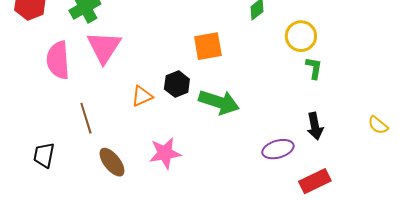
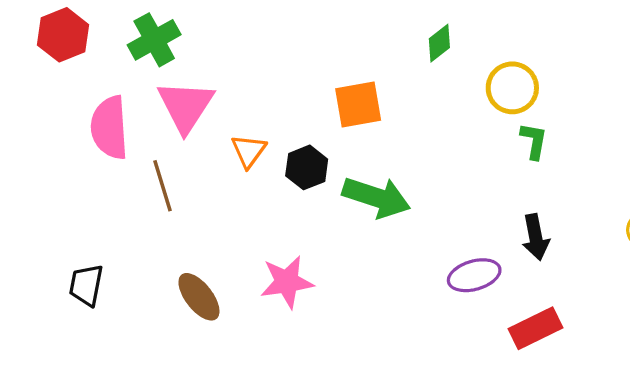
orange triangle: (142, 96) -> (249, 151), moved, turned -30
brown line: (86, 118) -> (162, 186), moved

